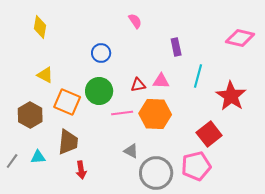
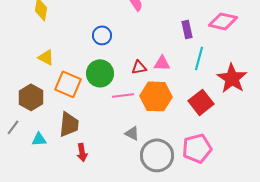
pink diamond: (240, 38) -> (223, 21), moved
purple rectangle: (176, 47) -> (187, 29), moved
red square: (209, 134) -> (201, 102), moved
gray line: (12, 161) -> (13, 127), moved

